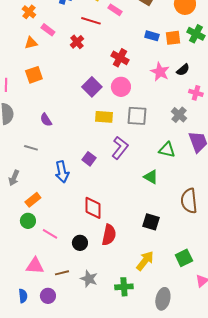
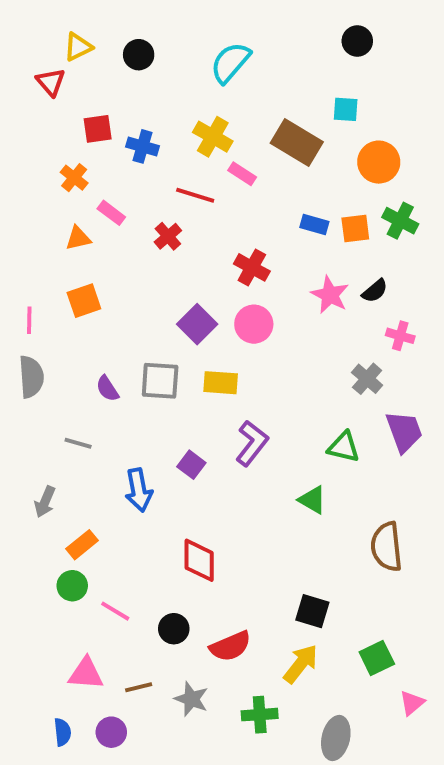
gray square: (137, 116) -> (160, 381), moved
black square: (151, 222) -> (312, 611), moved
red semicircle: (109, 235) -> (230, 646), moved, turned 55

